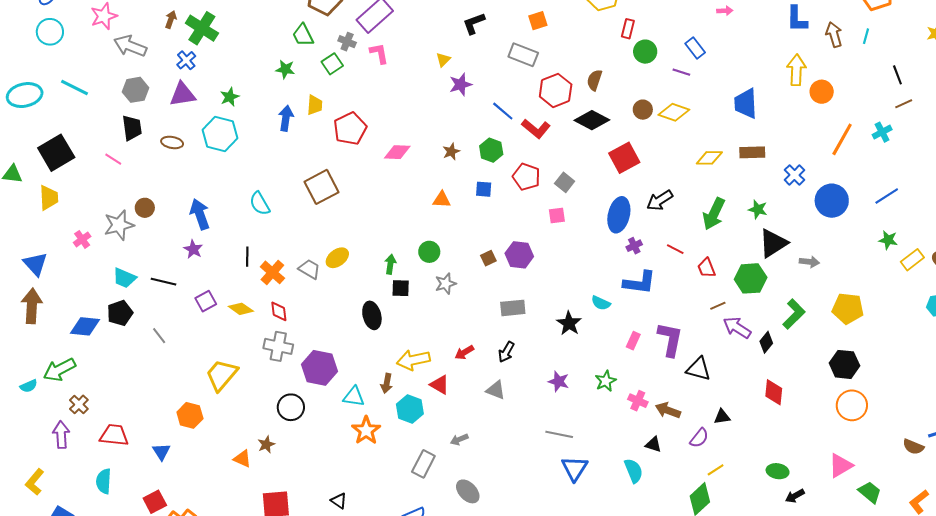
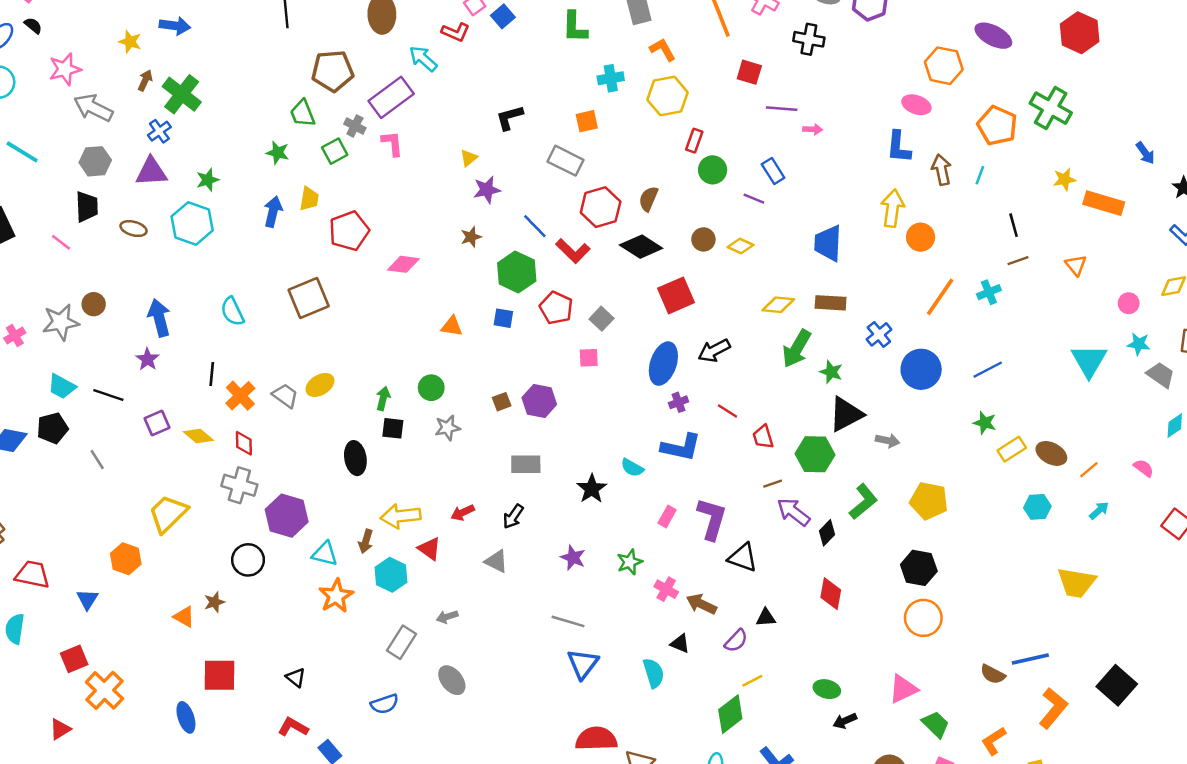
yellow diamond: (674, 112) -> (740, 246), size x0.7
green hexagon: (491, 150) -> (517, 272), size x1.4
brown star: (451, 152) -> (471, 237), moved
green arrow: (714, 214) -> (797, 349), moved

